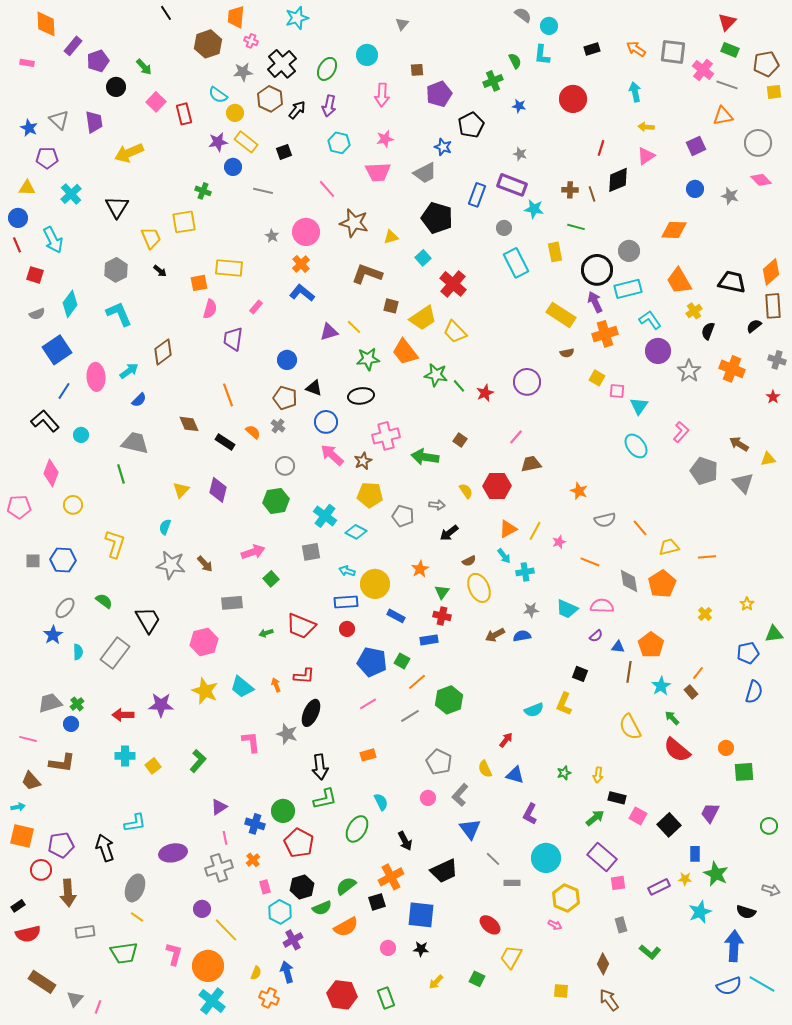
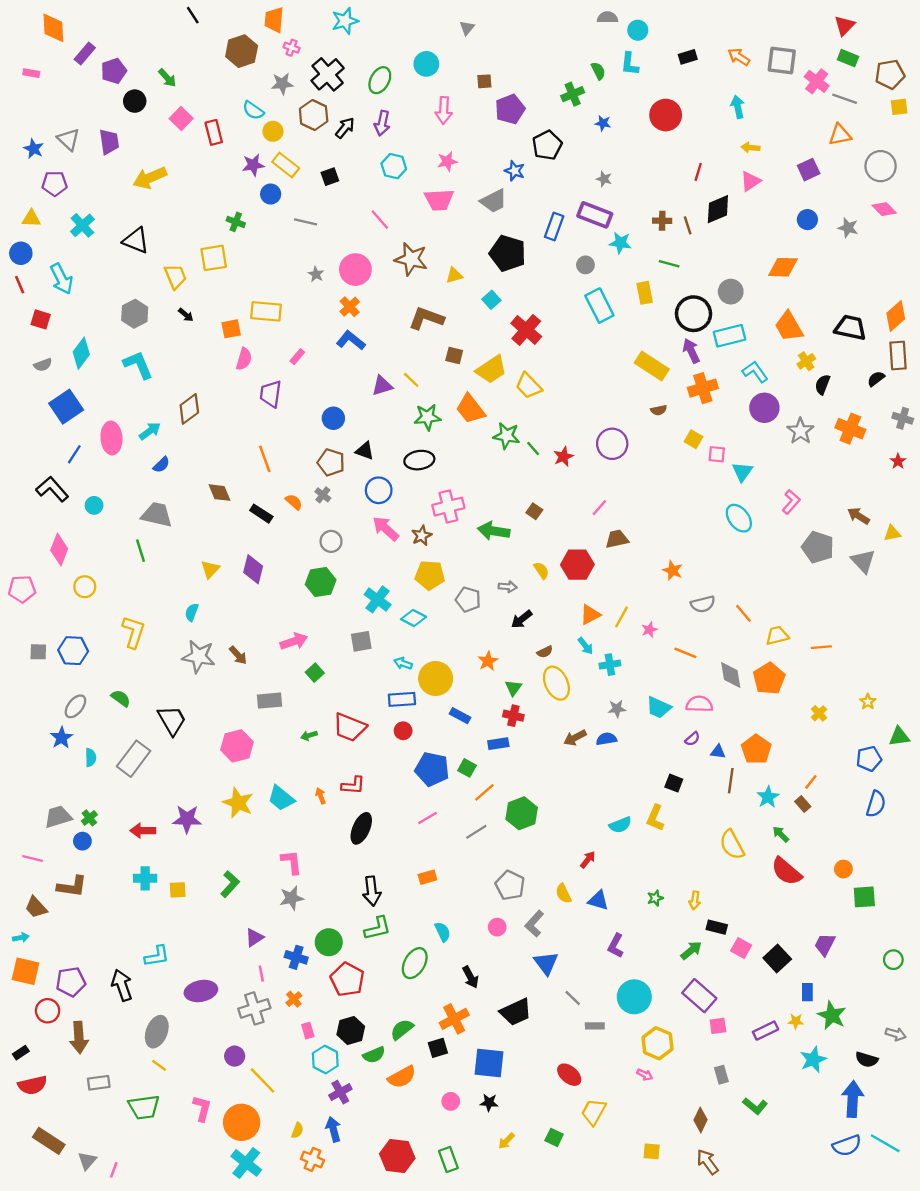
gray semicircle: (523, 15) -> (608, 17), turned -36
black triangle: (117, 207) -> (136, 240), turned -40
gray star: (287, 734) -> (292, 898), moved, turned -30
yellow square: (153, 766) -> (178, 890), turned 35

